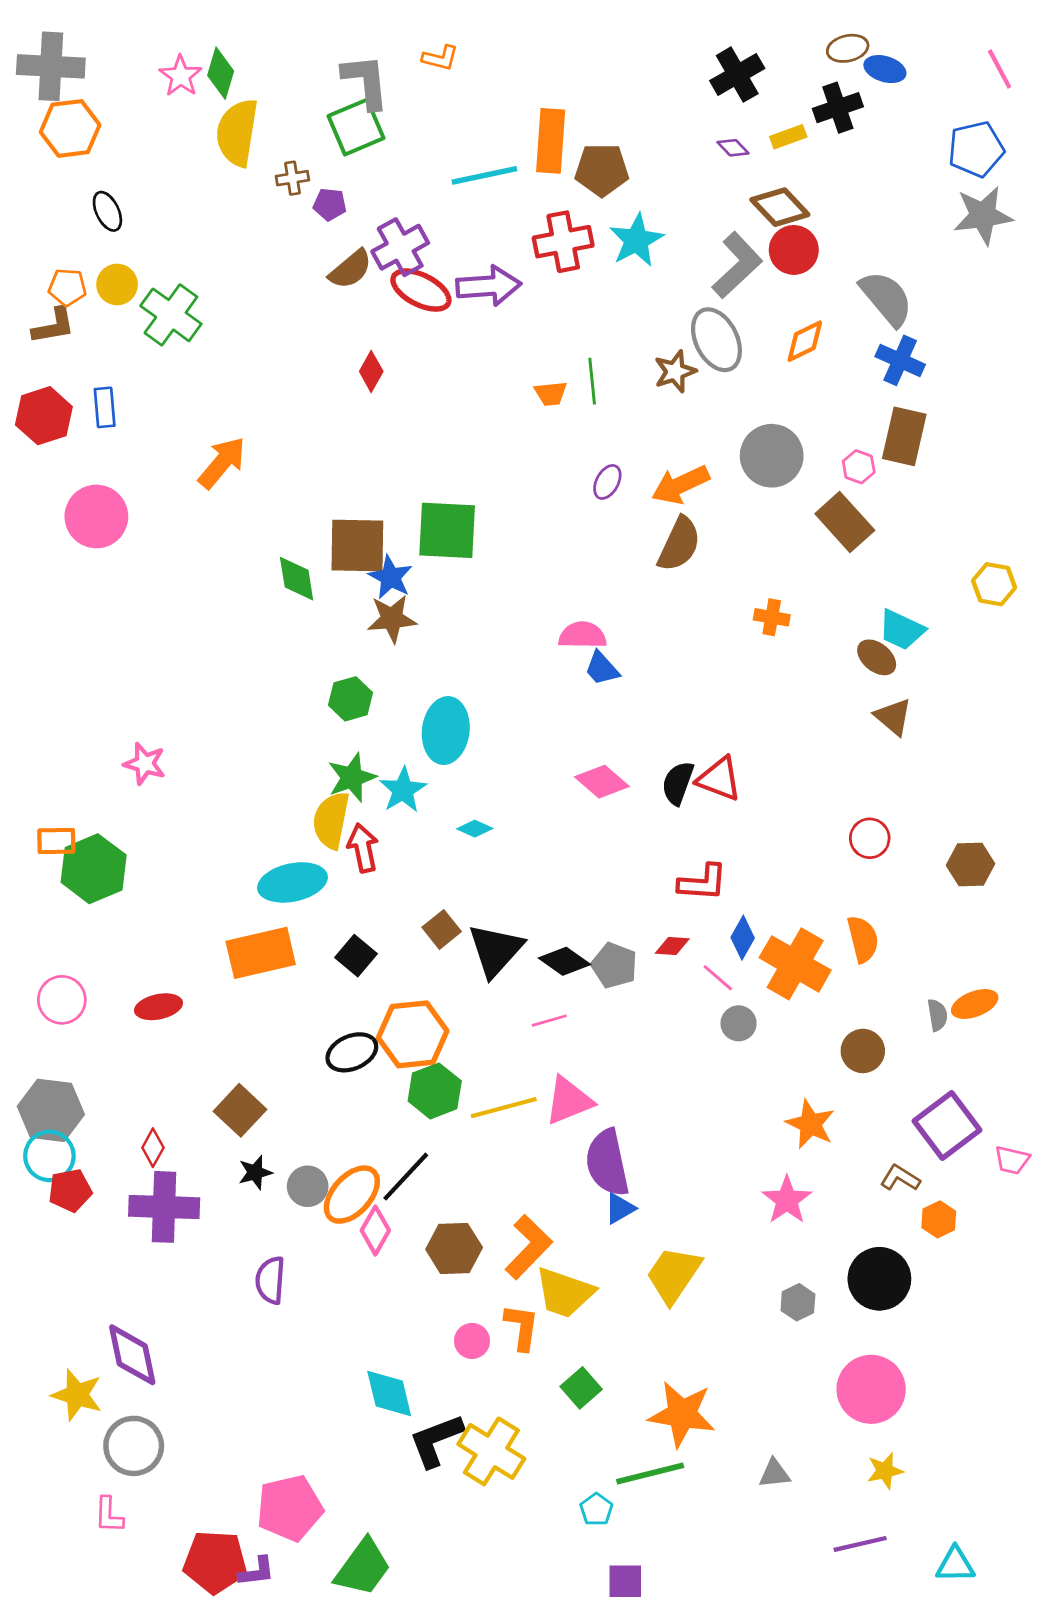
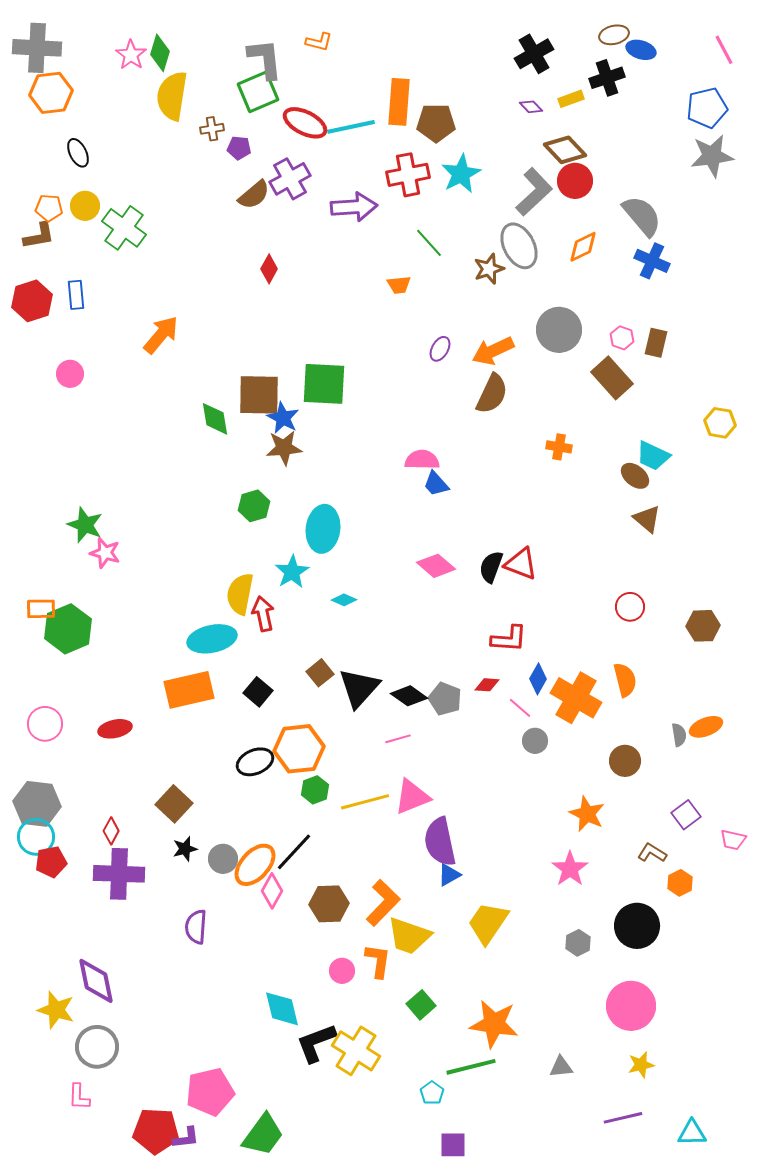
red ellipse: (421, 290) -> (305, 123), moved
green line: (592, 381) -> (429, 243), moved, turned -36
brown rectangle: (904, 436) -> (656, 343), moved, size x0.7
pink circle: (96, 516) -> (70, 374), size x0.6
green star: (352, 778) -> (85, 525), moved, turned -30
green hexagon: (435, 1091) -> (315, 790), size x0.7
purple square: (947, 1126) -> (686, 815), size x0.6

